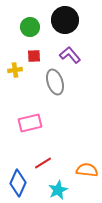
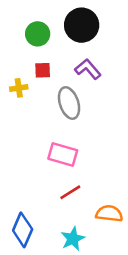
pink rectangle: (30, 123) -> (63, 155), moved, turned 30
red line: (43, 163) -> (70, 192), moved

